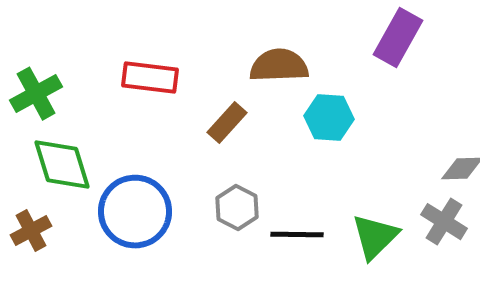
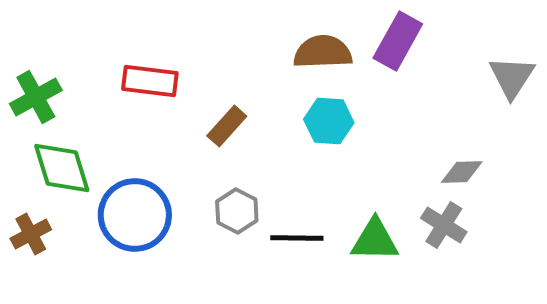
brown semicircle: (279, 66) -> (323, 52), moved
green triangle: (375, 237) -> (375, 240), turned 46

